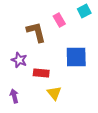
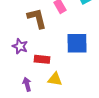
yellow triangle: (54, 93) -> (55, 79), turned -42
purple arrow: (14, 96) -> (27, 84), moved

